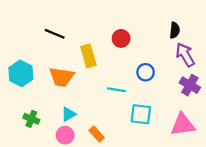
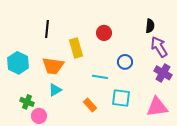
black line: (55, 34) -> (47, 29), turned 72
cyan triangle: (69, 114) -> (55, 90), moved
orange rectangle: (97, 134) -> (90, 105), moved
pink circle: (65, 135) -> (39, 116), moved

